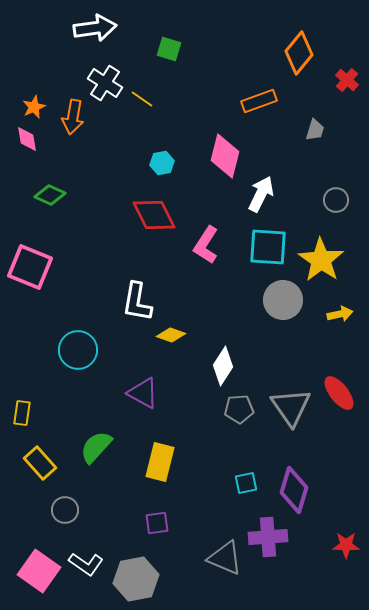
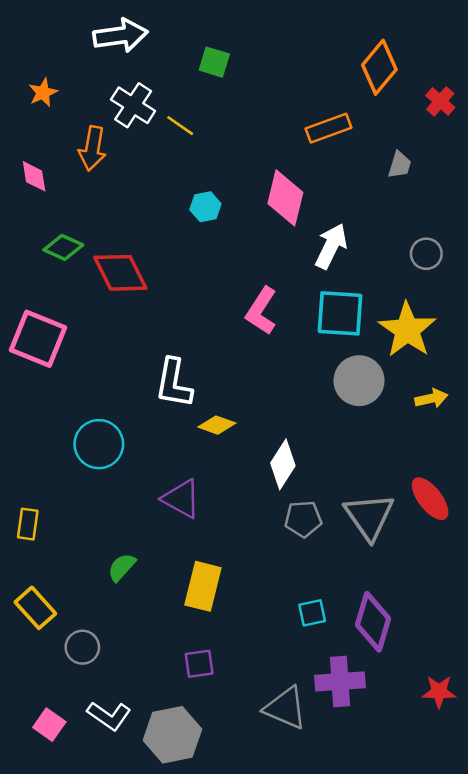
orange star: (34, 107) -> (43, 93), moved
red diamond: (154, 215) -> (120, 273), moved
green semicircle: (96, 447) -> (122, 567), size x0.7
yellow rectangle: (40, 463) -> (35, 608), moved
pink square: (39, 571) -> (49, 725), size x0.6

